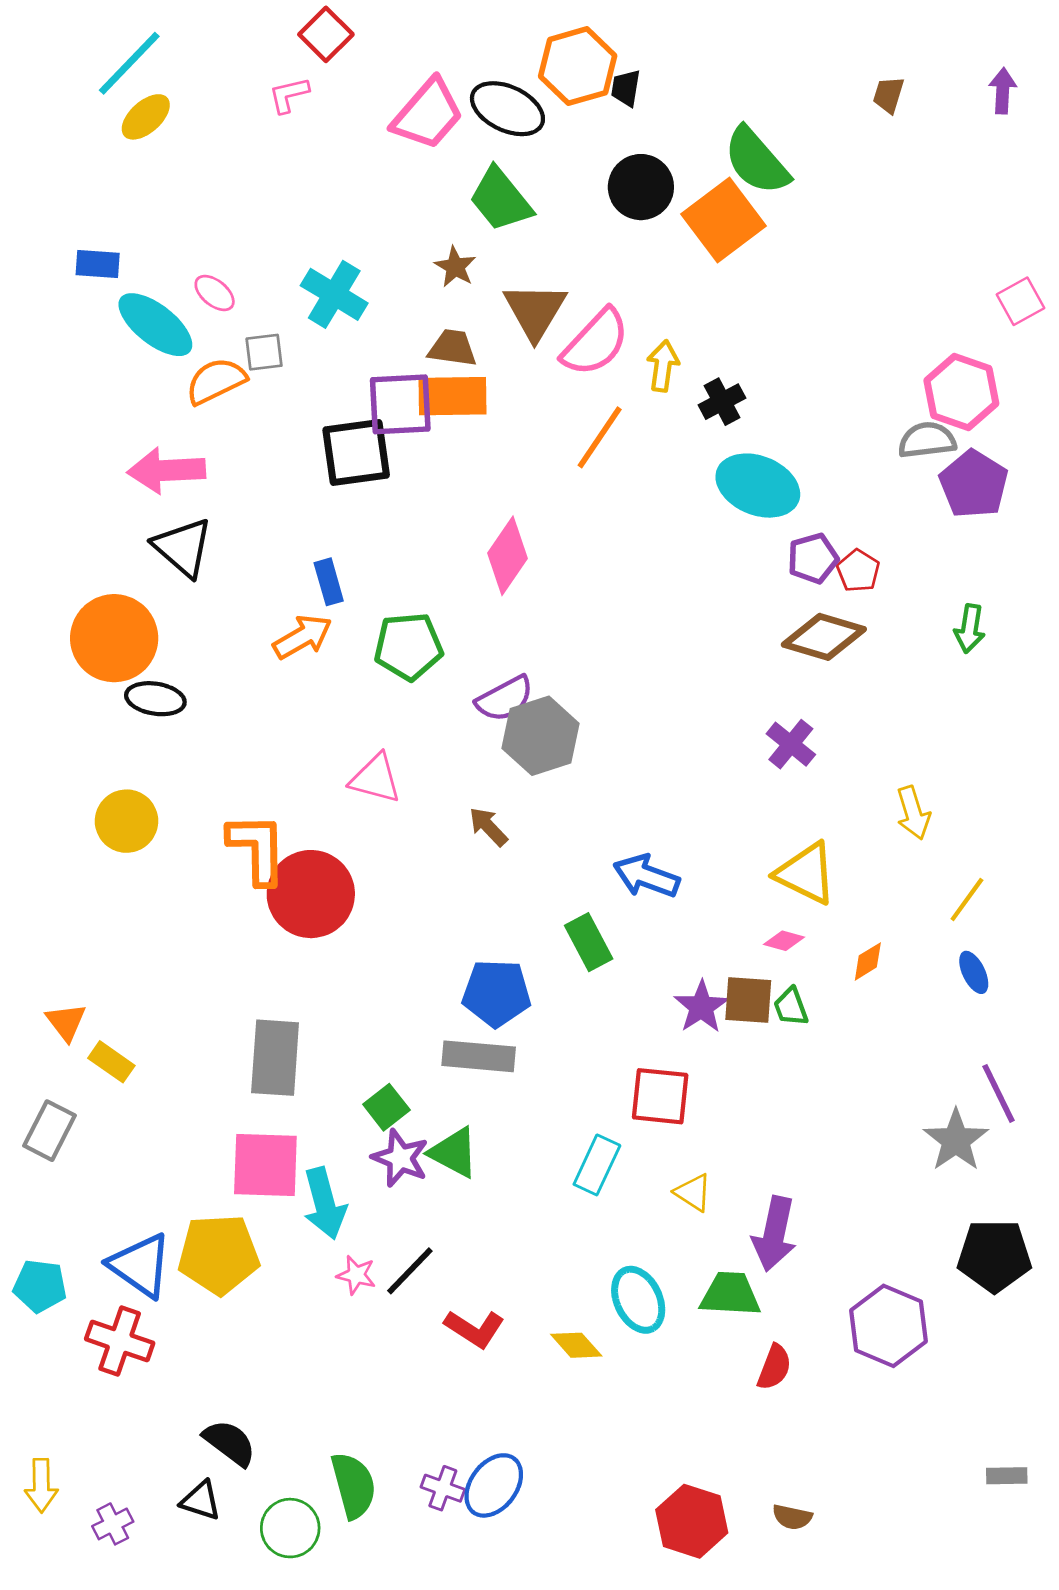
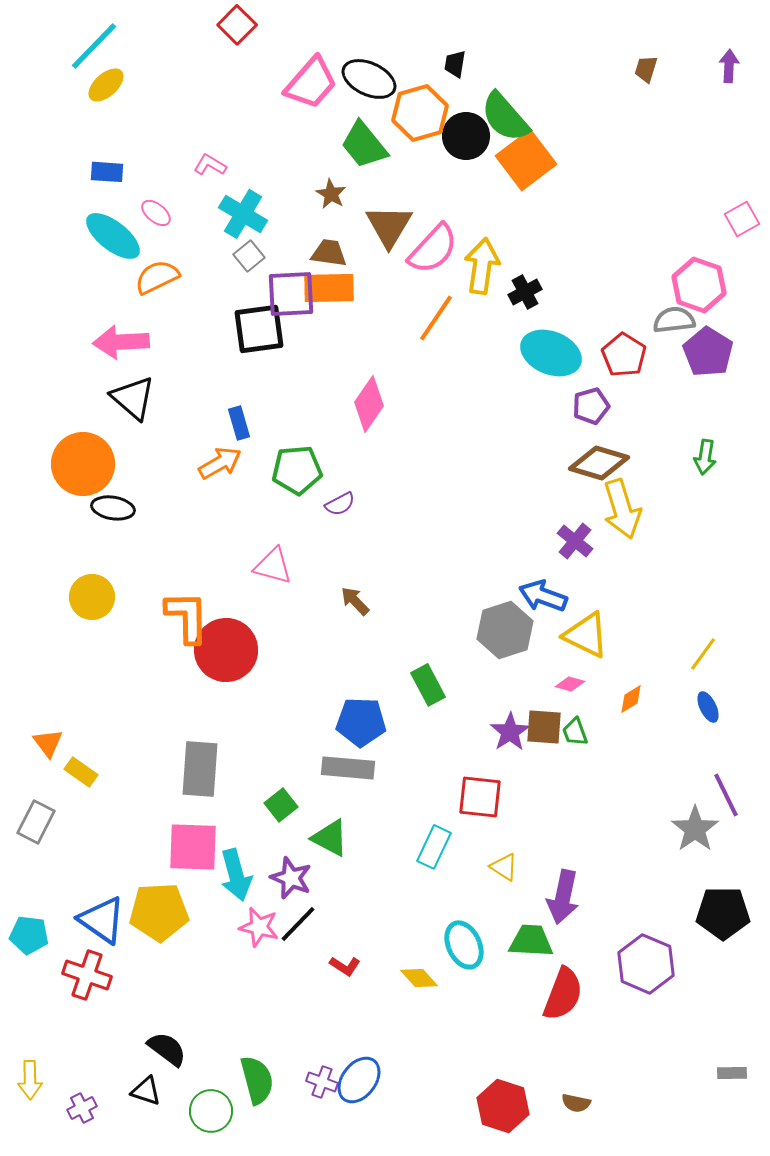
orange hexagon: (578, 66) -> (420, 113), moved
pink L-shape: (289, 95) -> (210, 165), moved, turned 44
green semicircle: (756, 161) -> (505, 117), moved
blue rectangle: (98, 264) -> (107, 172), moved
gray square: (264, 352) -> (249, 256), moved, turned -32
yellow arrow: (663, 366) -> (482, 266), size x1.5
red pentagon: (858, 571) -> (624, 355), moved, size x1.4
purple semicircle: (505, 699) -> (340, 504), moved, size x0.7
gray hexagon: (541, 736) -> (505, 630), moved
yellow arrow: (913, 813) -> (622, 509), moved, size x1.5
blue arrow: (646, 876) -> (543, 596), moved
purple star: (400, 1158) -> (291, 878), moved
pink star: (356, 1275) -> (259, 927), size x1.4
red L-shape: (474, 1329) -> (345, 966), size x0.7
red semicircle: (774, 1367) -> (563, 994), size x1.6

